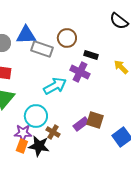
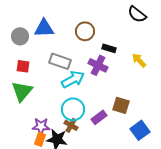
gray rectangle: (42, 49) -> (60, 61), moved
cyan circle: (36, 116) -> (73, 109), moved
brown square: (95, 120) -> (121, 105), moved

